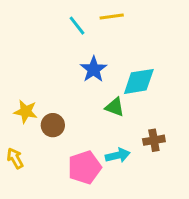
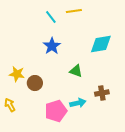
blue star: (94, 69) -> (52, 46), moved
cyan diamond: (139, 81) -> (101, 44), moved

